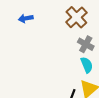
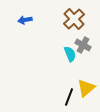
cyan semicircle: (87, 65) -> (70, 54), moved

